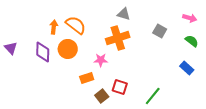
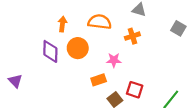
orange semicircle: (76, 25) -> (100, 22), moved, turned -30
orange cross: (118, 38) -> (132, 36), size x0.6
purple triangle: (11, 48) -> (15, 81), moved

